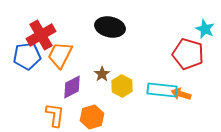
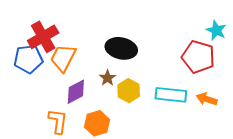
black ellipse: (110, 27) -> (121, 48), moved
orange arrow: (181, 94) -> (207, 99), moved

